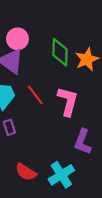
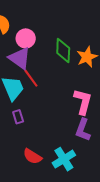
red line: (35, 95) -> (31, 78), moved
pink L-shape: (68, 101) -> (83, 102), moved

